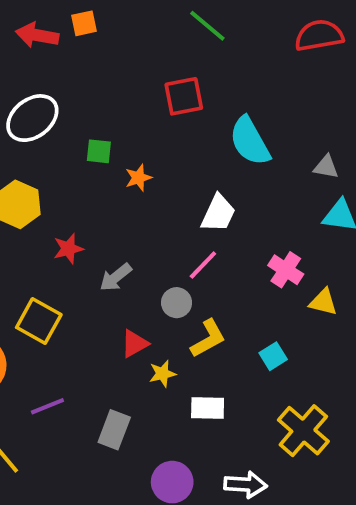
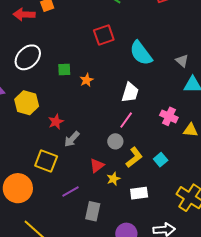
gray triangle: (326, 167) -> (182, 61), turned 40
gray arrow: (116, 277) -> (72, 139), moved
cyan square: (273, 356) -> (161, 160), moved
purple line: (47, 406) -> (71, 192), moved

